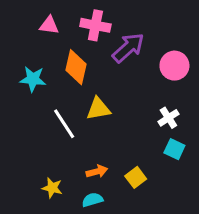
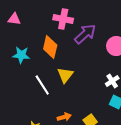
pink triangle: (49, 25) -> (14, 19), moved
yellow triangle: (98, 109) -> (65, 75), turned -42

